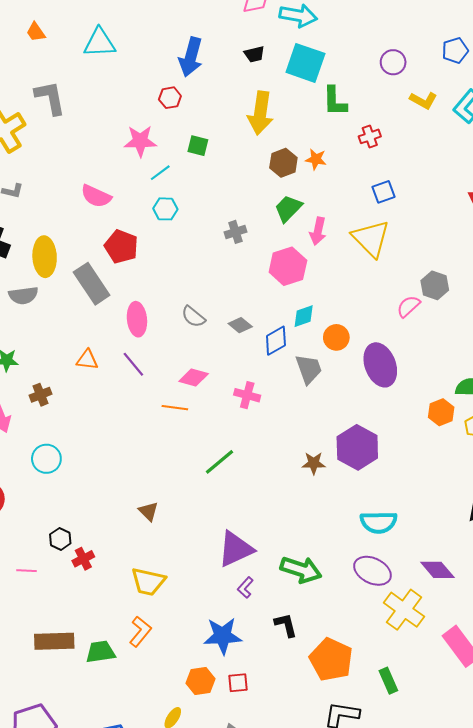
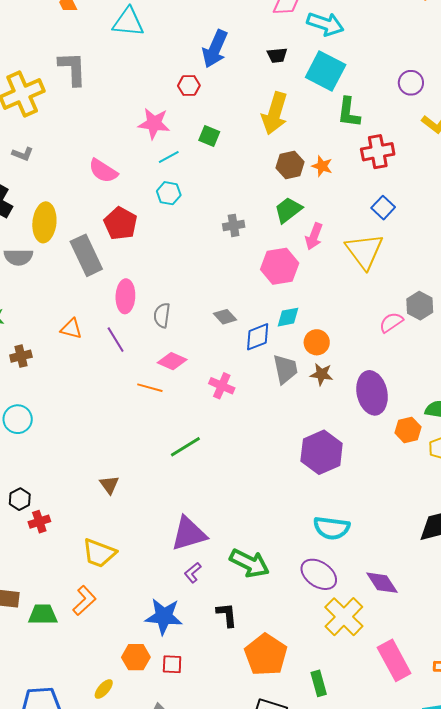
red cross: (370, 136) -> (378, 152), size x1.5
blue square: (383, 192) -> (383, 208), turned -35
gray semicircle: (193, 317) -> (162, 315), moved, turned 50
purple ellipse: (380, 365) -> (372, 393), moved
brown star: (314, 463) -> (322, 374), moved

